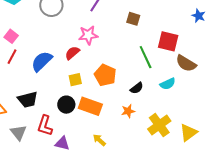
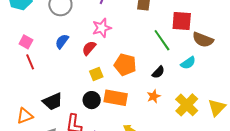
red line: (12, 57) -> (30, 62), turned -42
blue semicircle: (42, 61) -> (62, 41), moved, size x0.7

